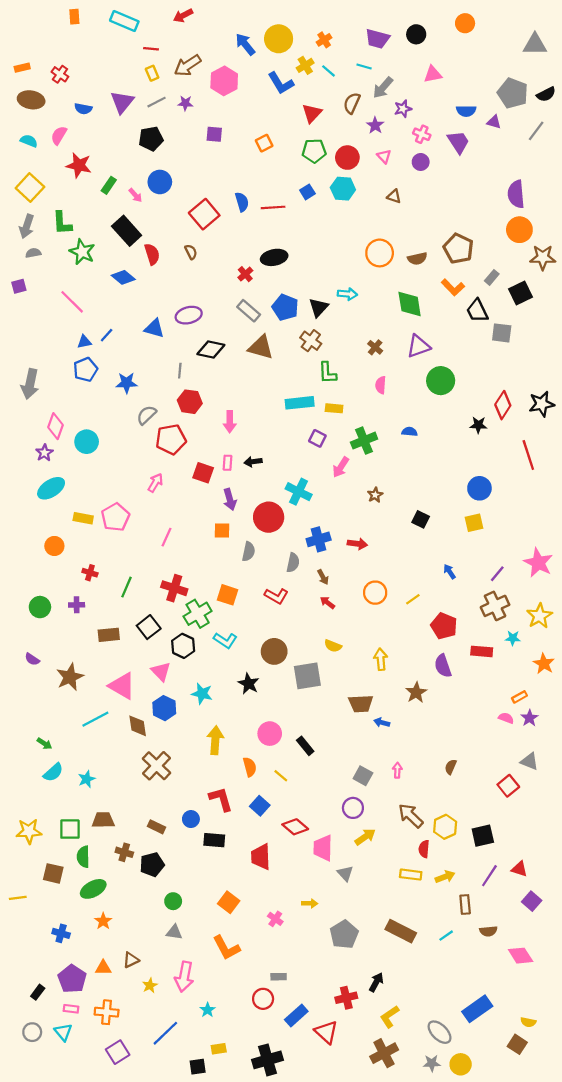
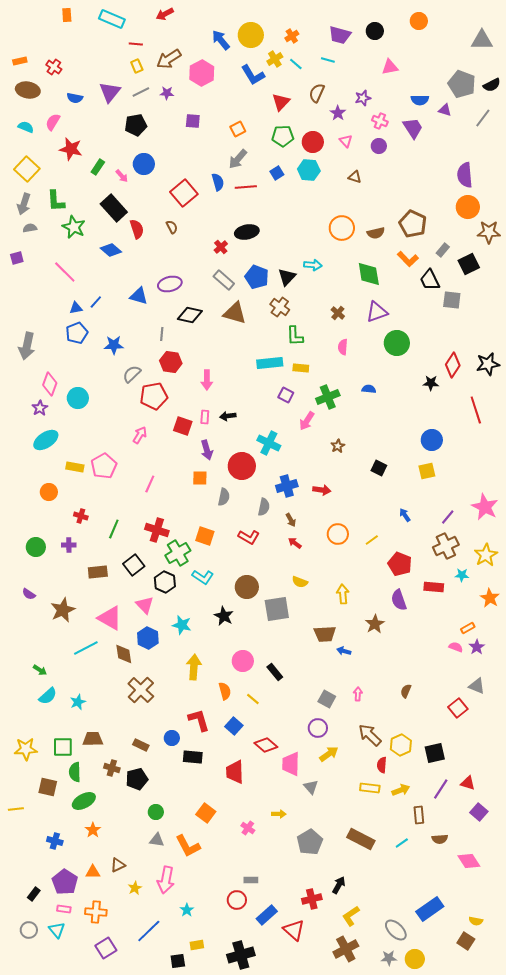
gray arrow: (383, 88) -> (238, 159), moved
orange L-shape: (226, 948) -> (188, 846), moved

